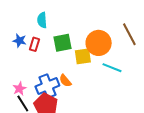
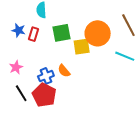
cyan line: (112, 68) -> (125, 56), moved
blue cross: (47, 86) -> (46, 76), size x0.7
pink star: (19, 89) -> (16, 67), moved

